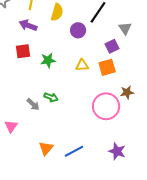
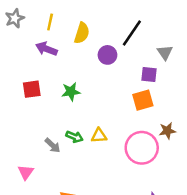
purple square: (112, 46) -> (149, 75), turned 32
red square: (23, 51) -> (32, 89), moved
yellow triangle: (82, 65) -> (99, 136), moved

